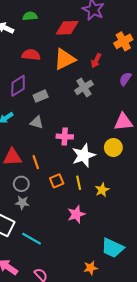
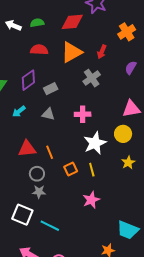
green semicircle: (30, 16) -> (37, 23), moved
pink cross: (65, 137) -> (83, 114), moved
yellow star: (102, 190) -> (128, 162), moved

